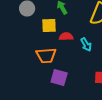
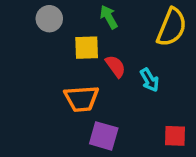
red semicircle: (66, 36) -> (116, 66), turned 56

